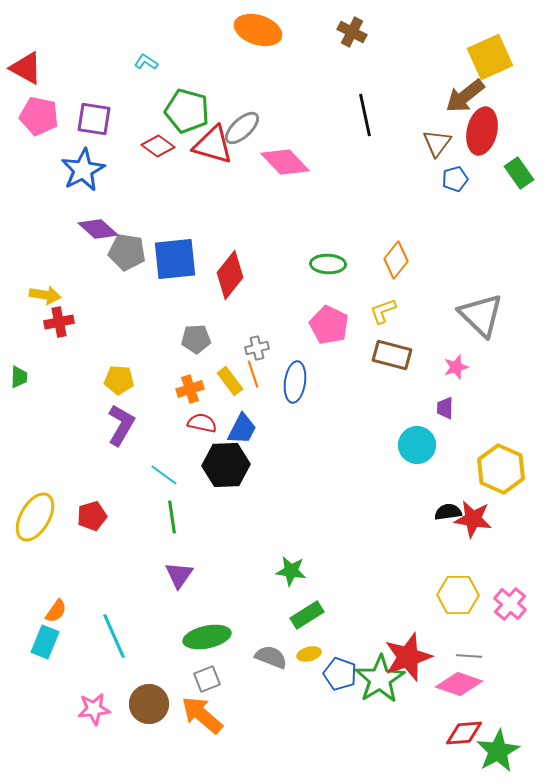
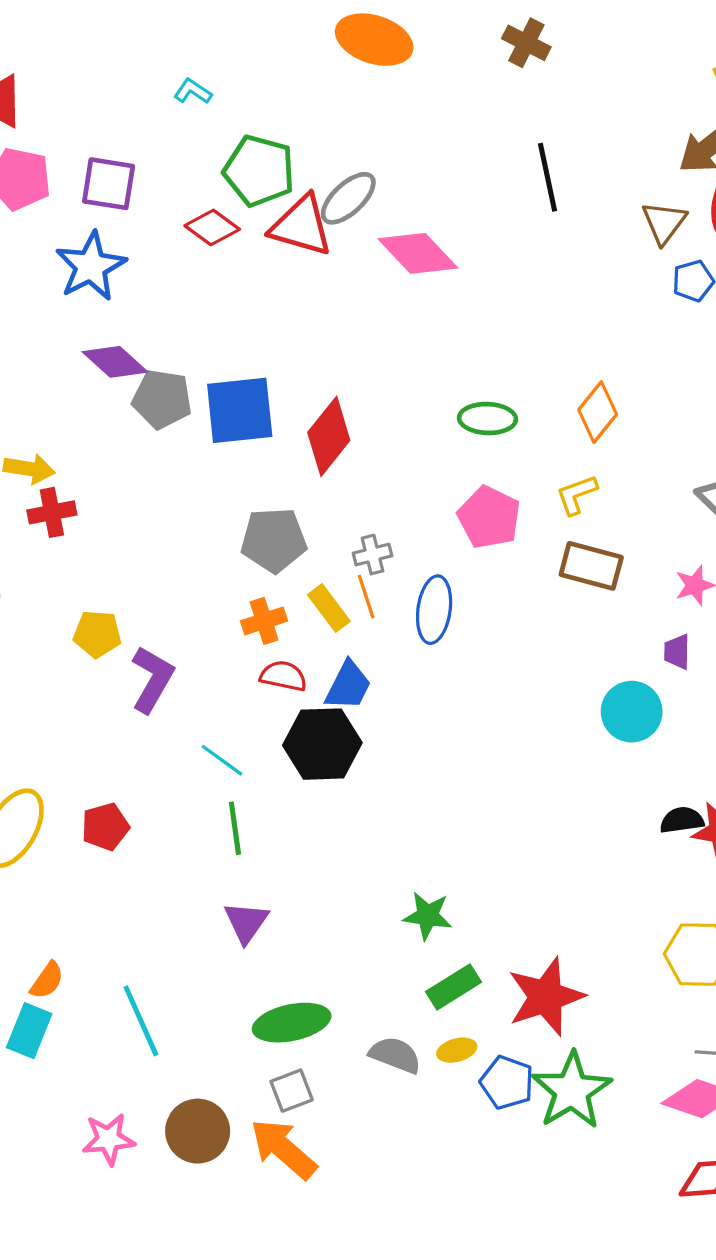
gray pentagon: (196, 339) -> (274, 540), size x1.4
yellow pentagon: (119, 380) -> (97, 634), moved
red star: (408, 657) -> (546, 997), moved

